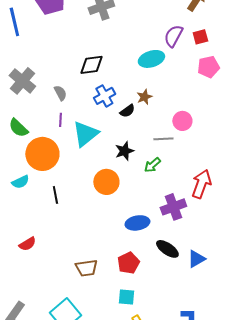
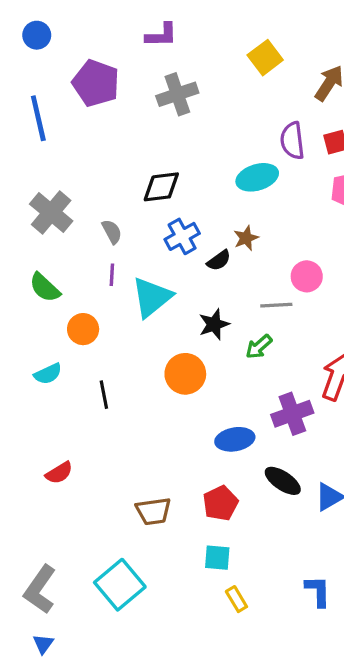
purple semicircle: (173, 36) -> (292, 141), turned -35
orange circle: (42, 154) -> (83, 329), size x0.6

